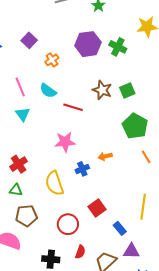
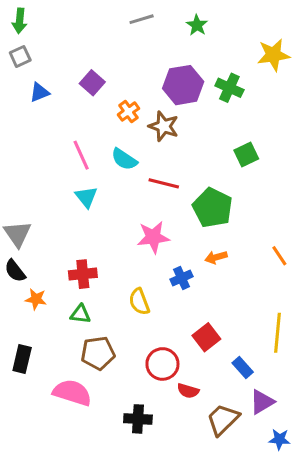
brown star: (102, 90) -> (164, 126), moved
green pentagon: (135, 126) -> (213, 208), moved
red cross: (19, 164) -> (83, 274), turned 30
yellow semicircle: (54, 183) -> (139, 302), size x0.7
purple triangle: (131, 251) -> (262, 402), turned -30
red semicircle: (80, 252) -> (188, 391), moved, turned 88

